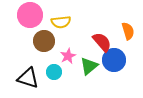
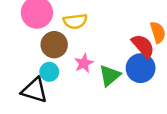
red semicircle: (102, 42) -> (143, 46), moved
cyan circle: (54, 72) -> (49, 72), moved

